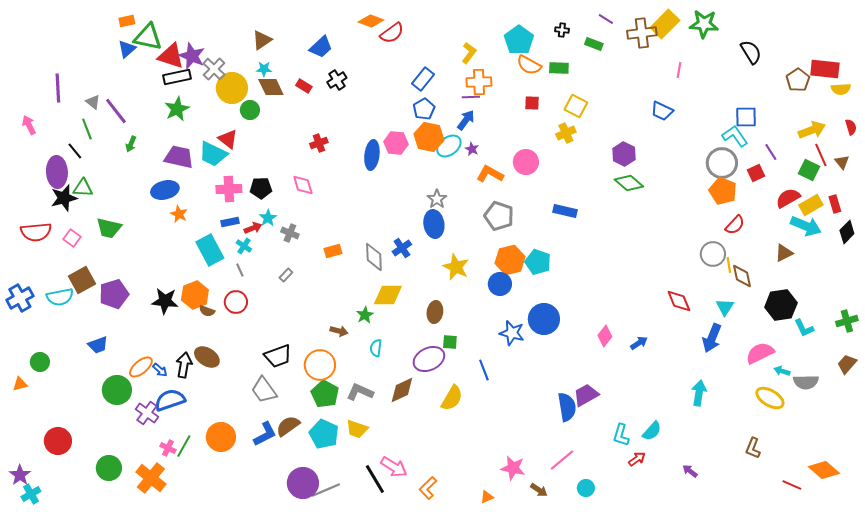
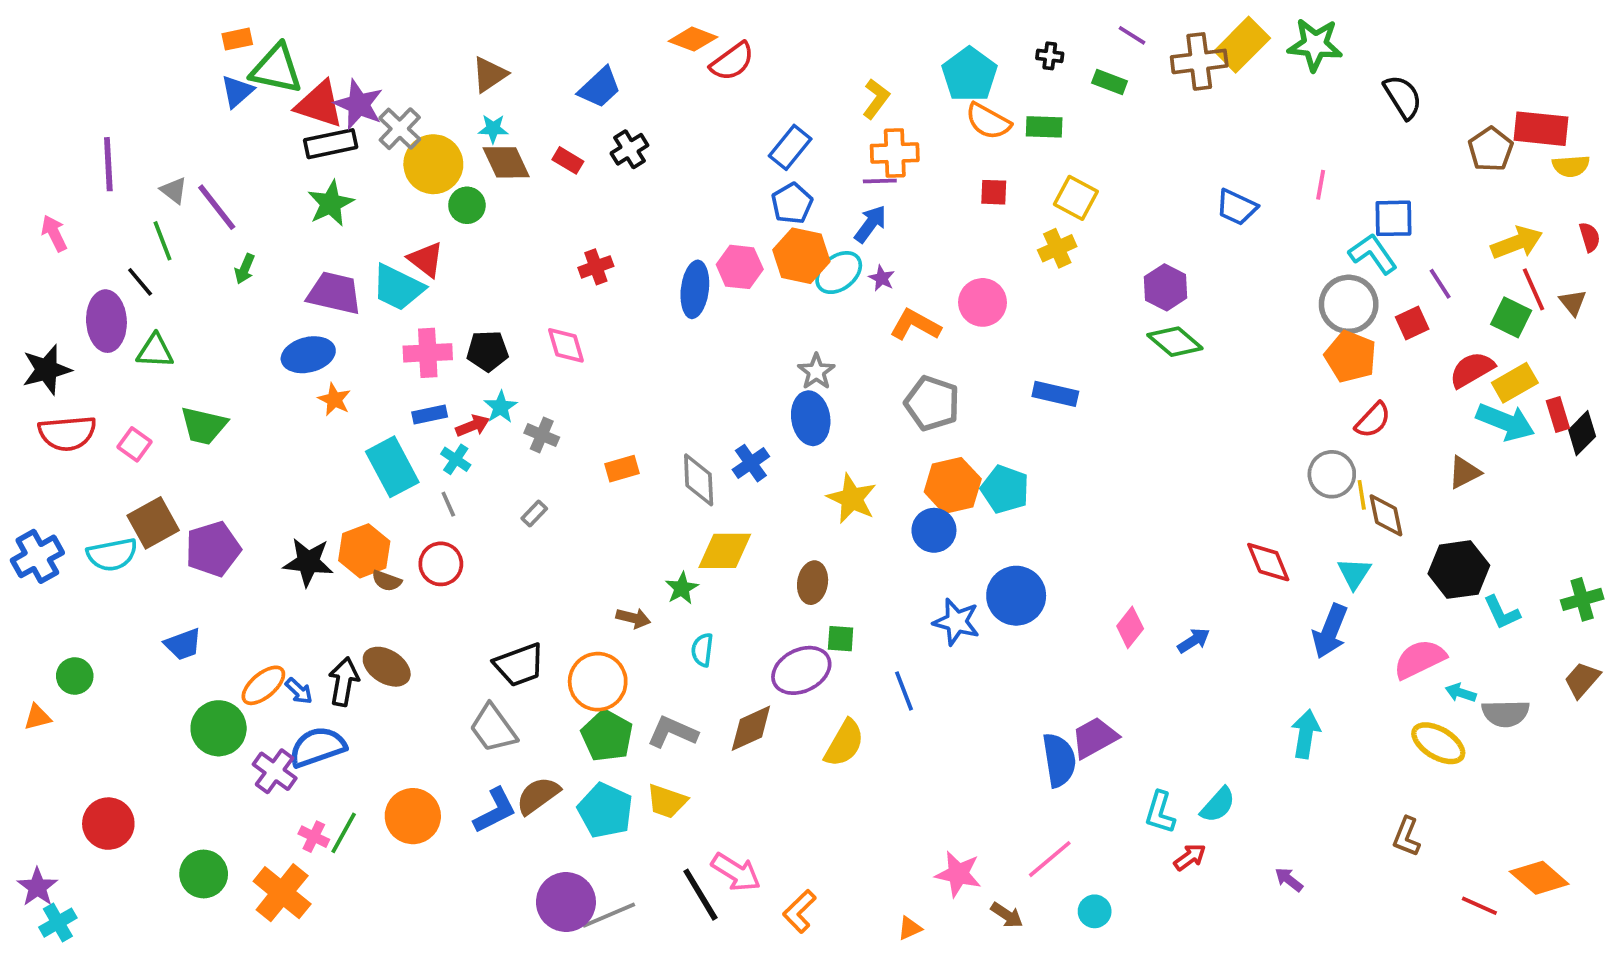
pink line: (679, 70) -> (1321, 185), moved
black star: (64, 198) -> (47, 370), moved
red rectangle: (835, 204) -> (1558, 414), moved

